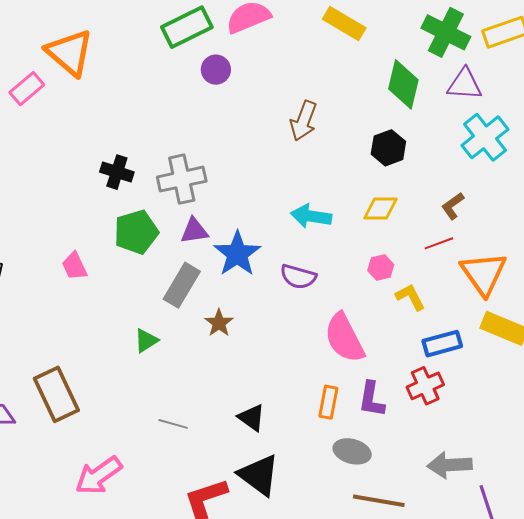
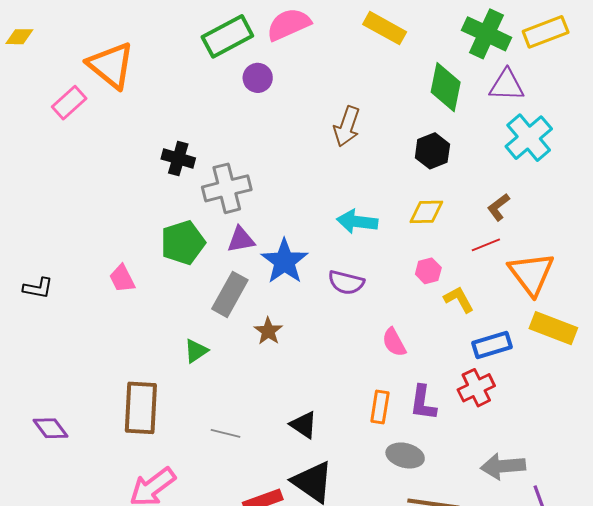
black cross: (117, 172) -> (178, 158), moved
pink semicircle: (344, 338) -> (394, 342), size x0.6
brown rectangle: (56, 394) -> (141, 408), moved, turned 30

